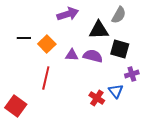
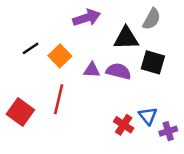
black line: (24, 38) -> (31, 48), turned -32
purple cross: (132, 74) -> (168, 131), moved
red square: (16, 106) -> (20, 112), moved

